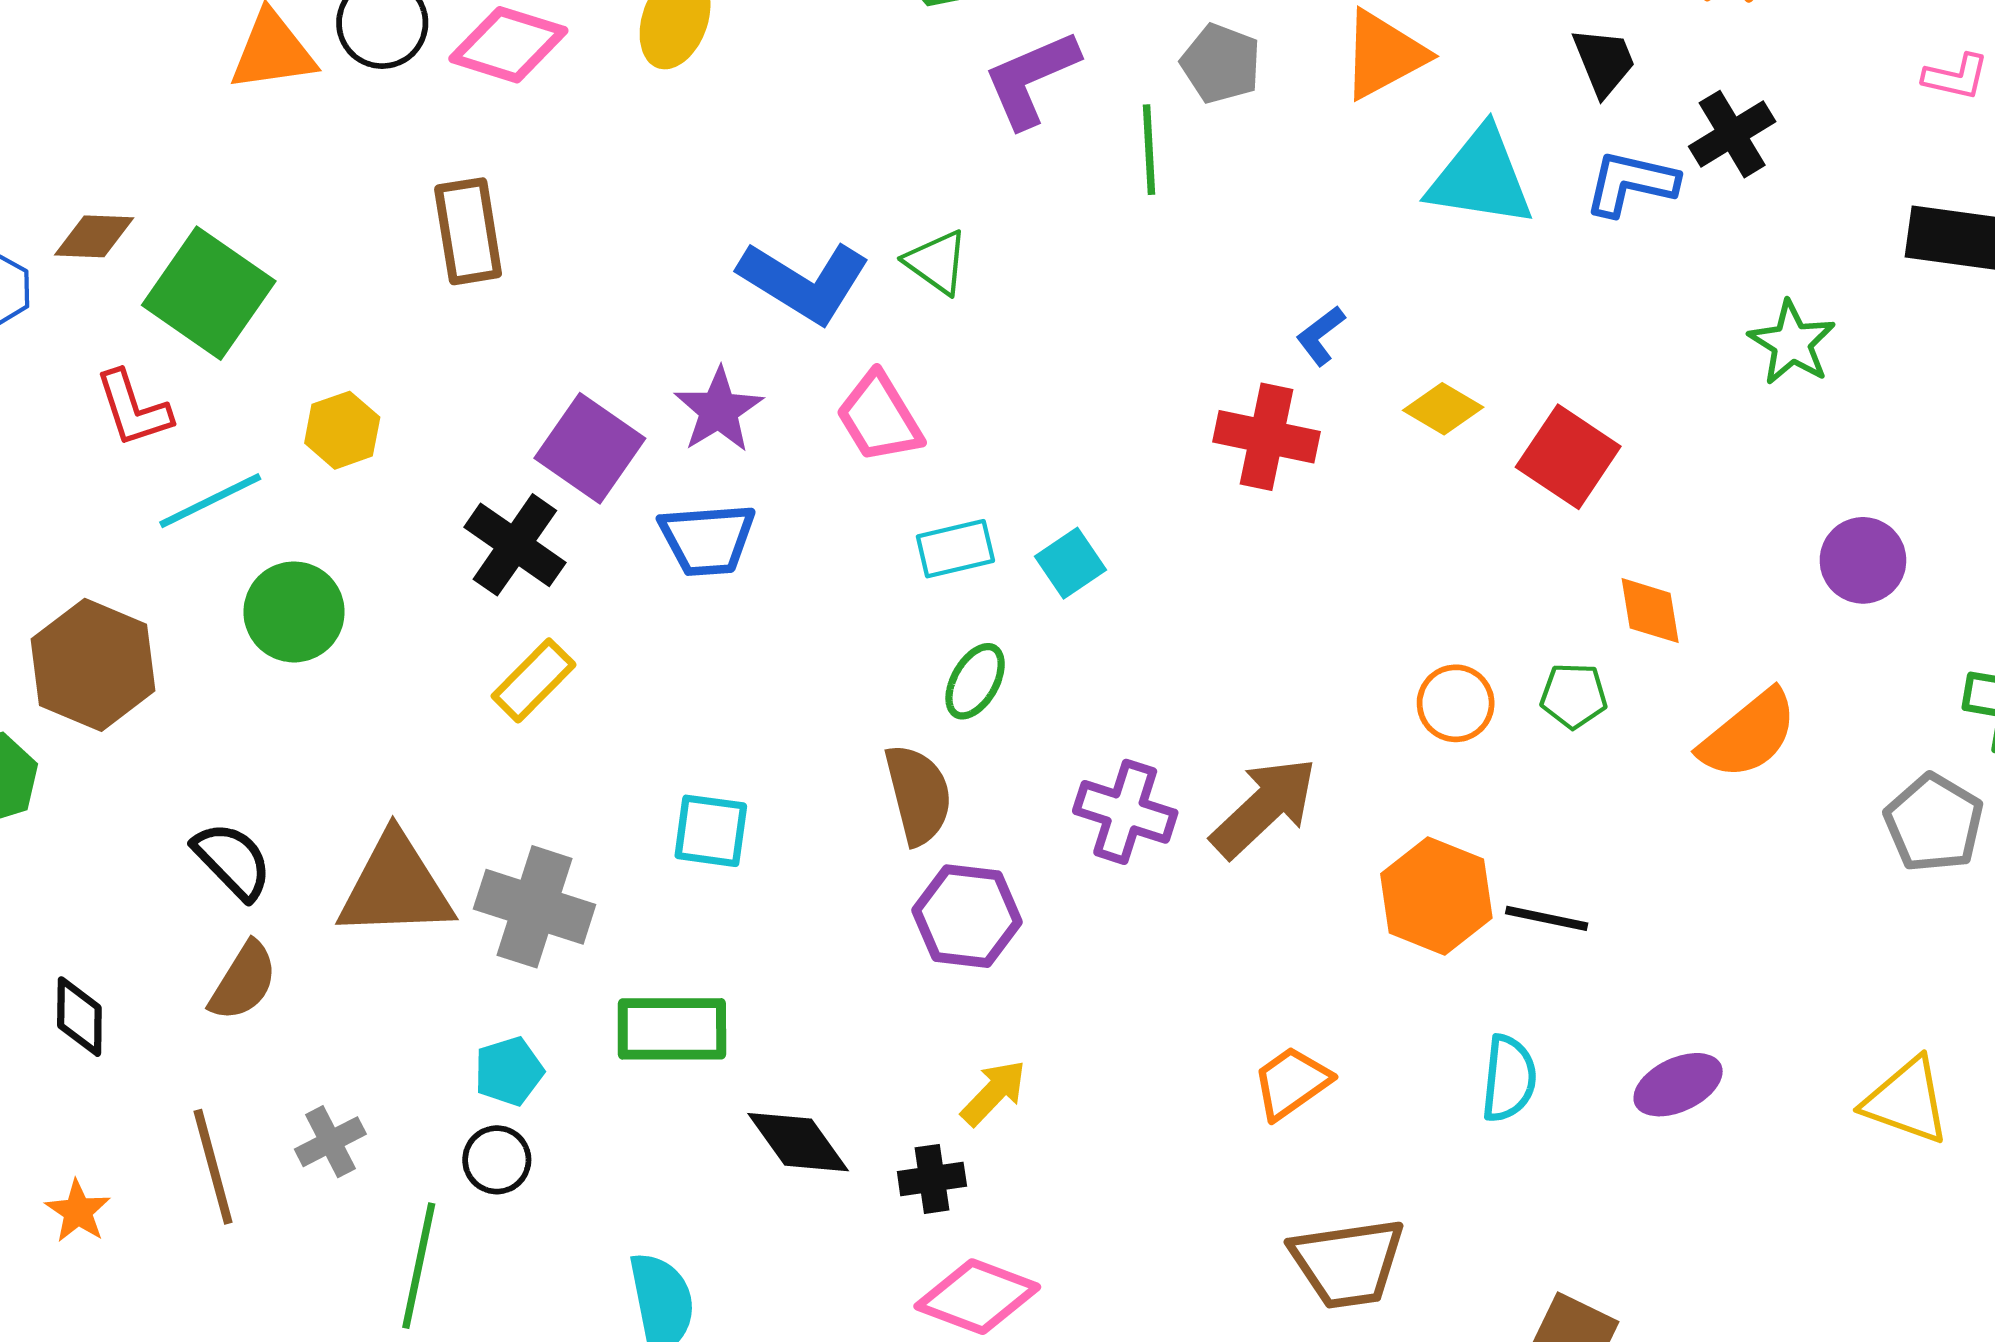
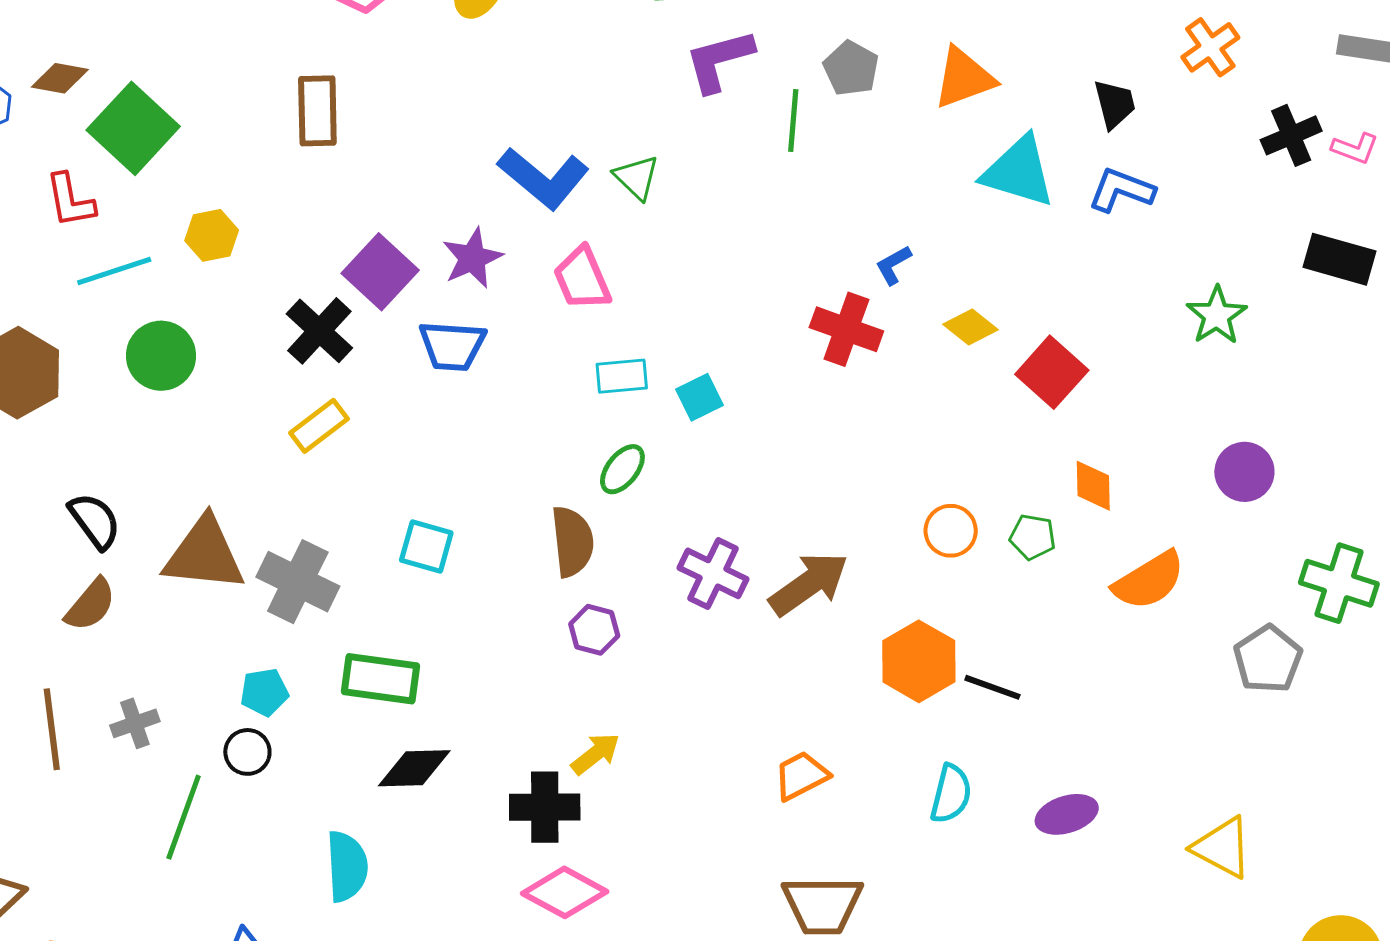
black cross: (1732, 134) -> (1291, 135), moved
purple hexagon: (967, 916) -> (594, 630), size x0.7
black diamond: (798, 1142) -> (414, 768), moved, turned -64
black cross: (932, 1179) -> (545, 807), size x1.5

